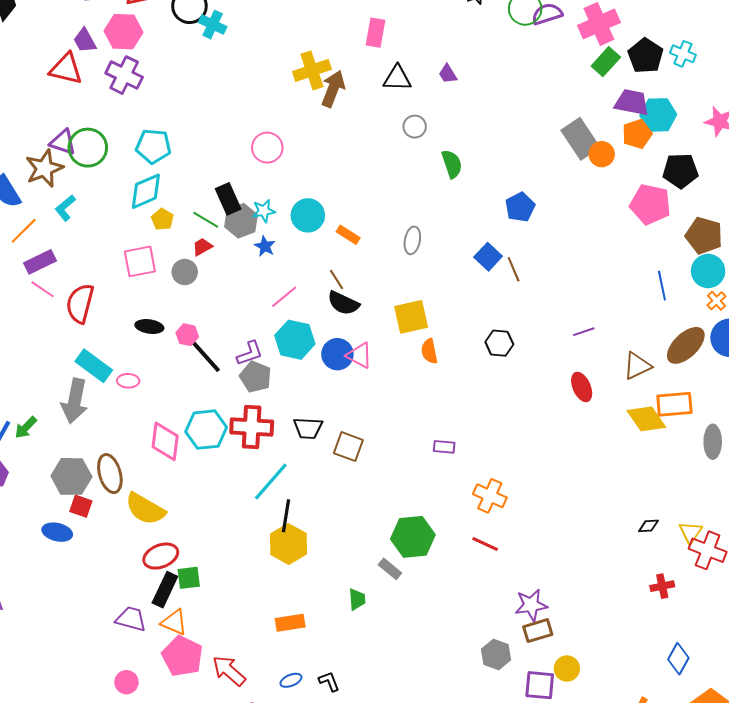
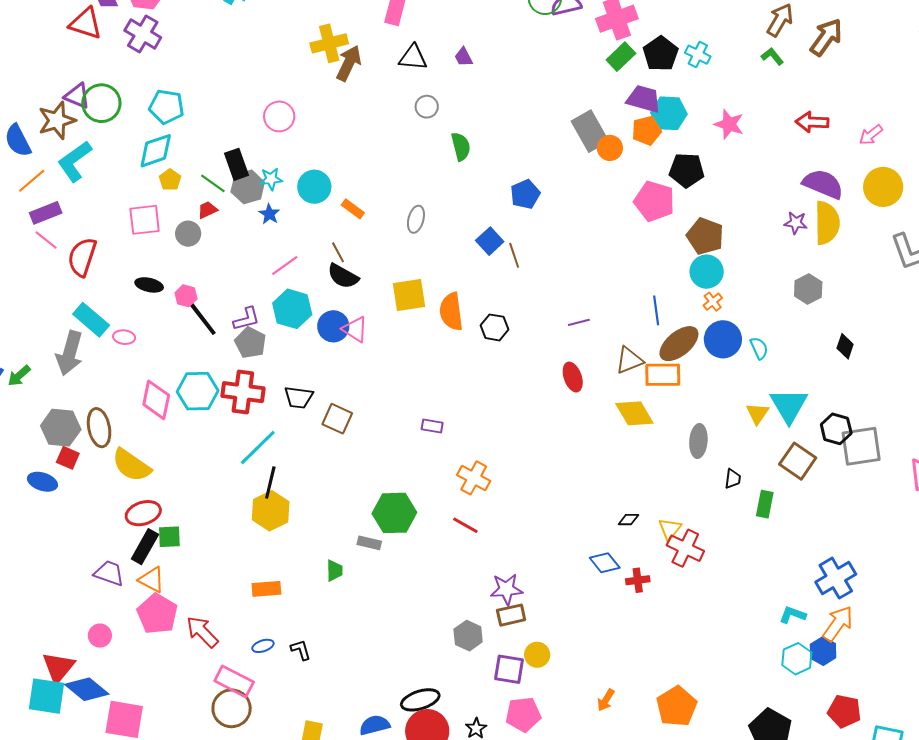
cyan L-shape: (65, 208) -> (75, 161), size x1.6
blue line: (662, 286) -> (656, 310), moved
orange semicircle: (429, 351) -> (451, 312), moved, size x1.5
orange rectangle: (674, 404) -> (663, 375), moved
gray rectangle: (390, 569) -> (369, 543), turned -30
blue diamond: (678, 659) -> (605, 563), moved, turned -72

